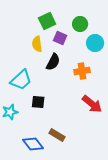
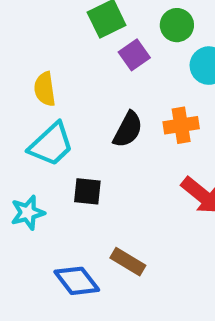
purple square: (60, 38) -> (134, 55), turned 32
yellow semicircle: (37, 44) -> (45, 89), moved
black semicircle: (53, 62) -> (128, 130), moved

